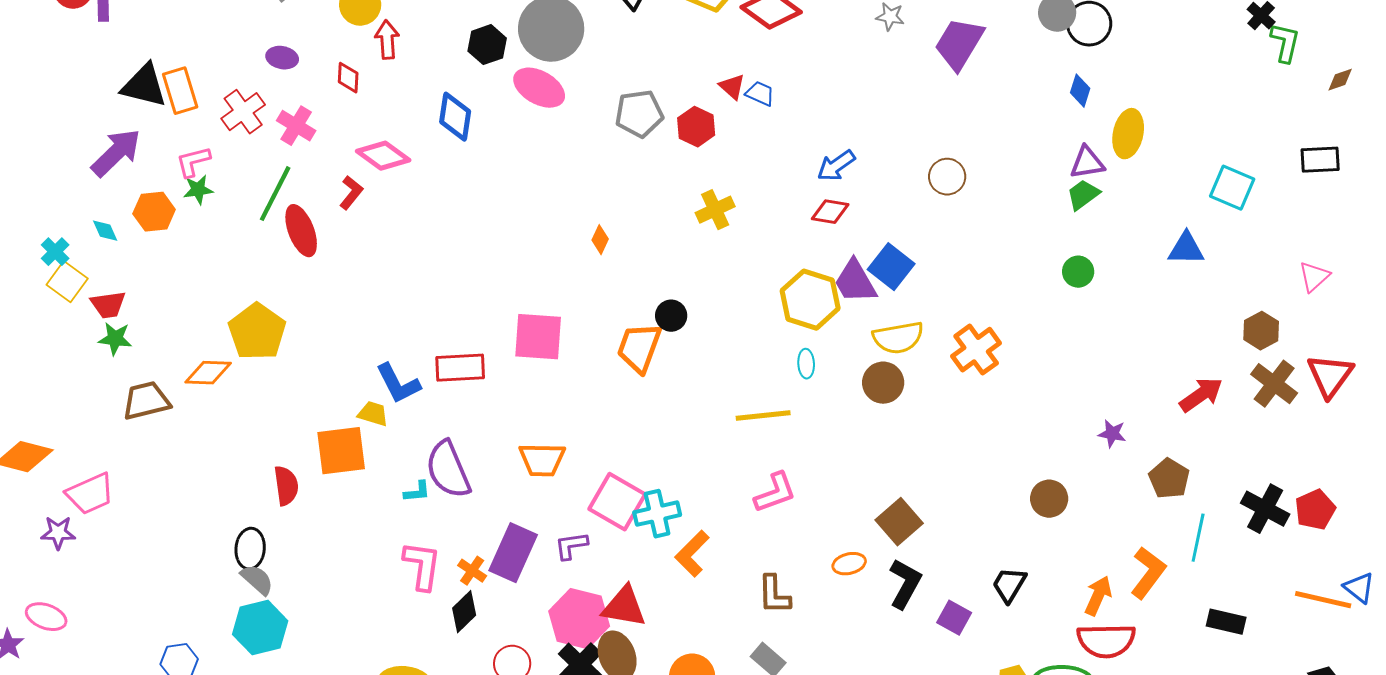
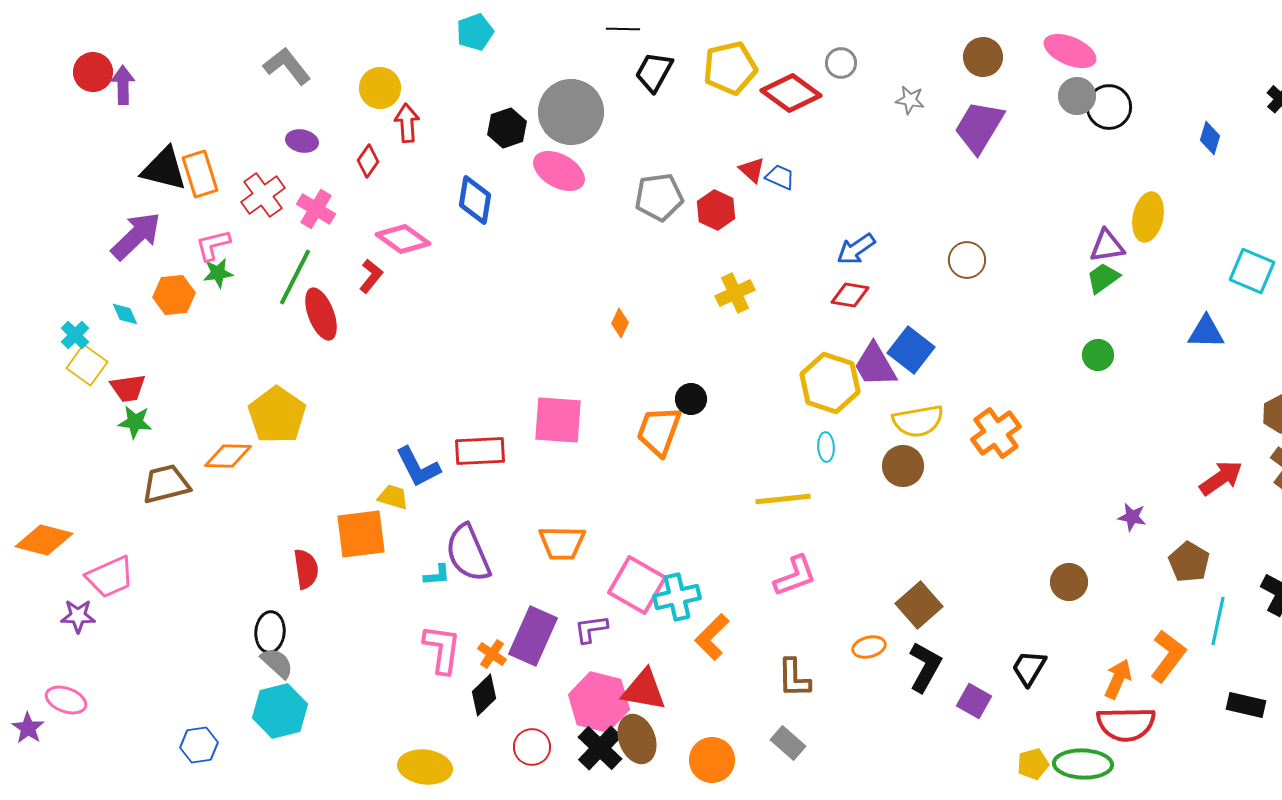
red diamond: (348, 78) -> (368, 161), turned 32
blue diamond: (1080, 91) -> (1210, 138), moved

